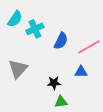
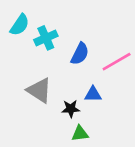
gray triangle: (18, 69) -> (39, 90), moved, turned -40
blue triangle: (81, 72) -> (93, 94), moved

